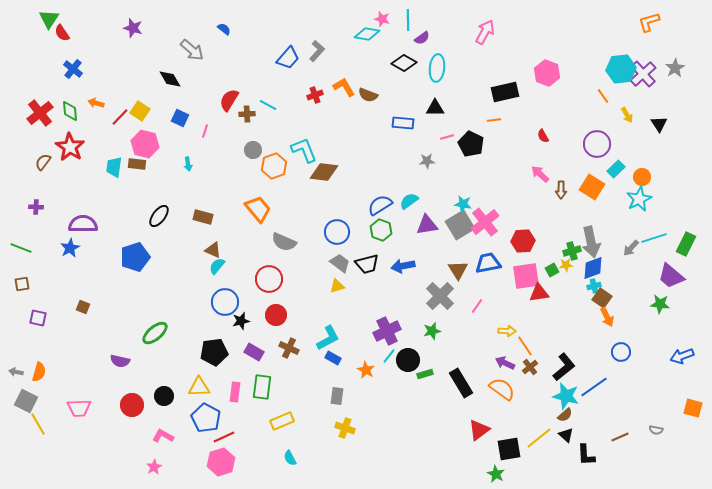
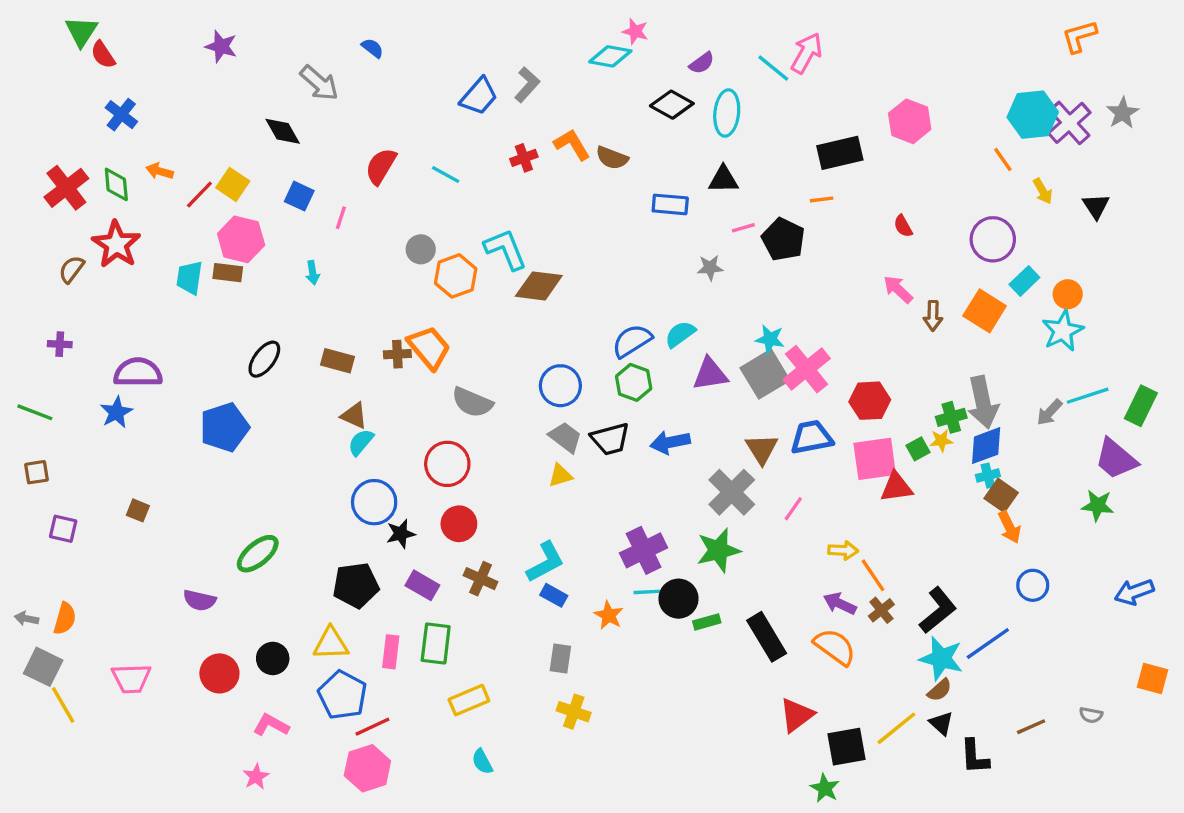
cyan line: (408, 20) -> (773, 68), moved, turned -50
brown cross: (247, 114) -> (397, 354), moved
green star: (432, 331) -> (718, 550), size x1.5
cyan line: (389, 356) -> (647, 592), turned 49

